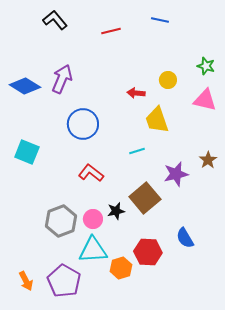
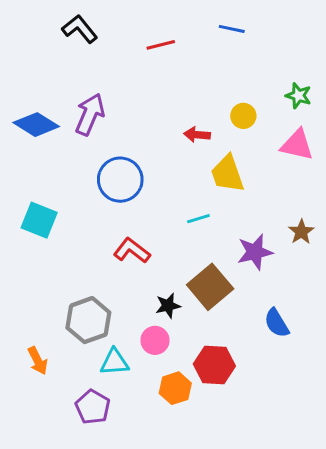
pink circle: (93, 219) -> (155, 340), moved
blue semicircle: (185, 238) -> (277, 323), moved
cyan triangle: (93, 250) -> (114, 362), moved, size x0.7
orange arrow: (26, 281) -> (38, 361), moved
purple pentagon: (64, 281) -> (93, 407), size x0.7

